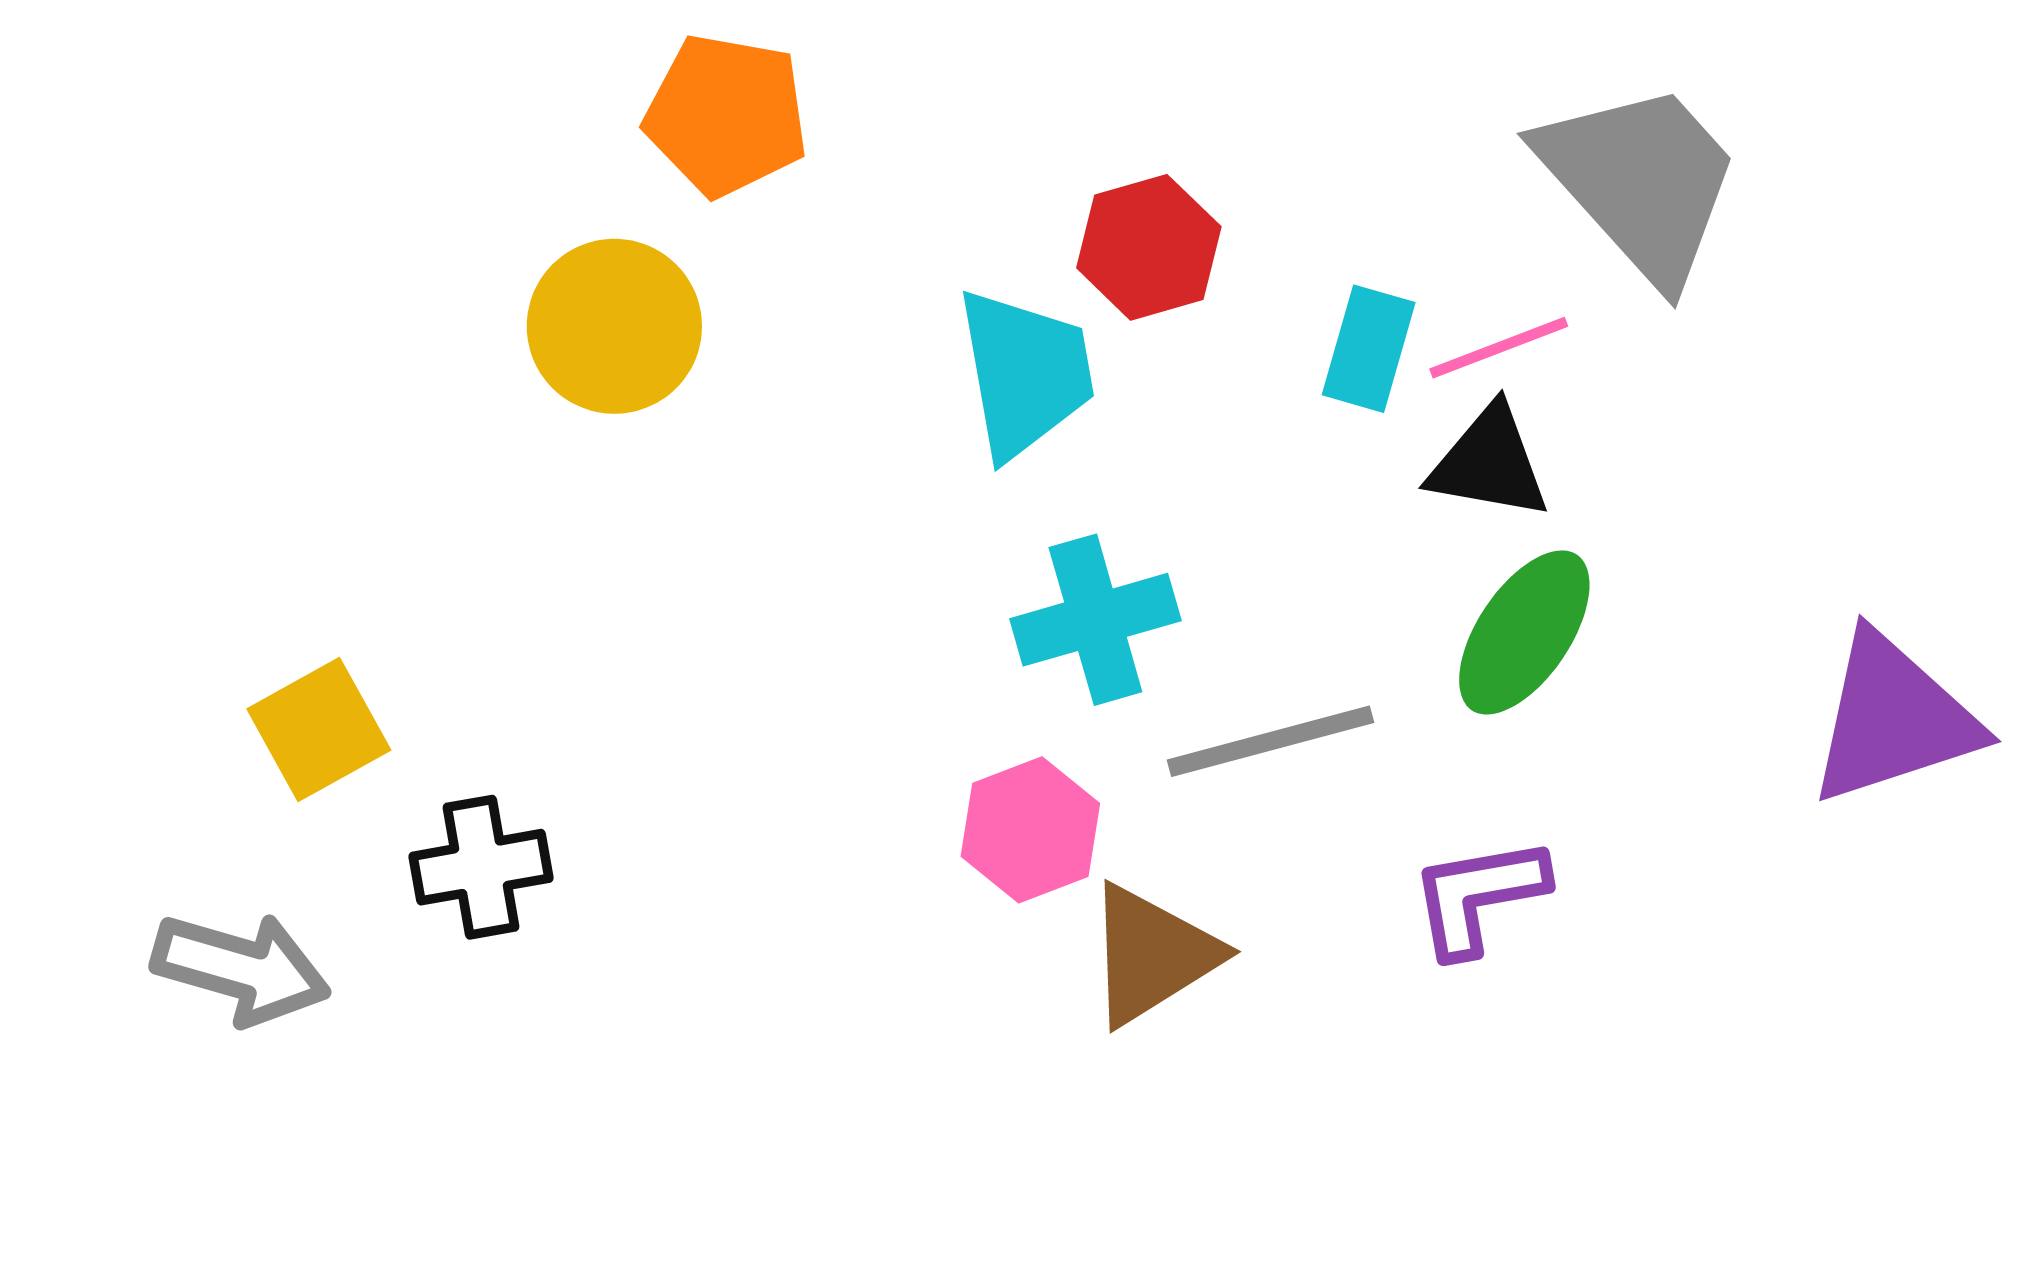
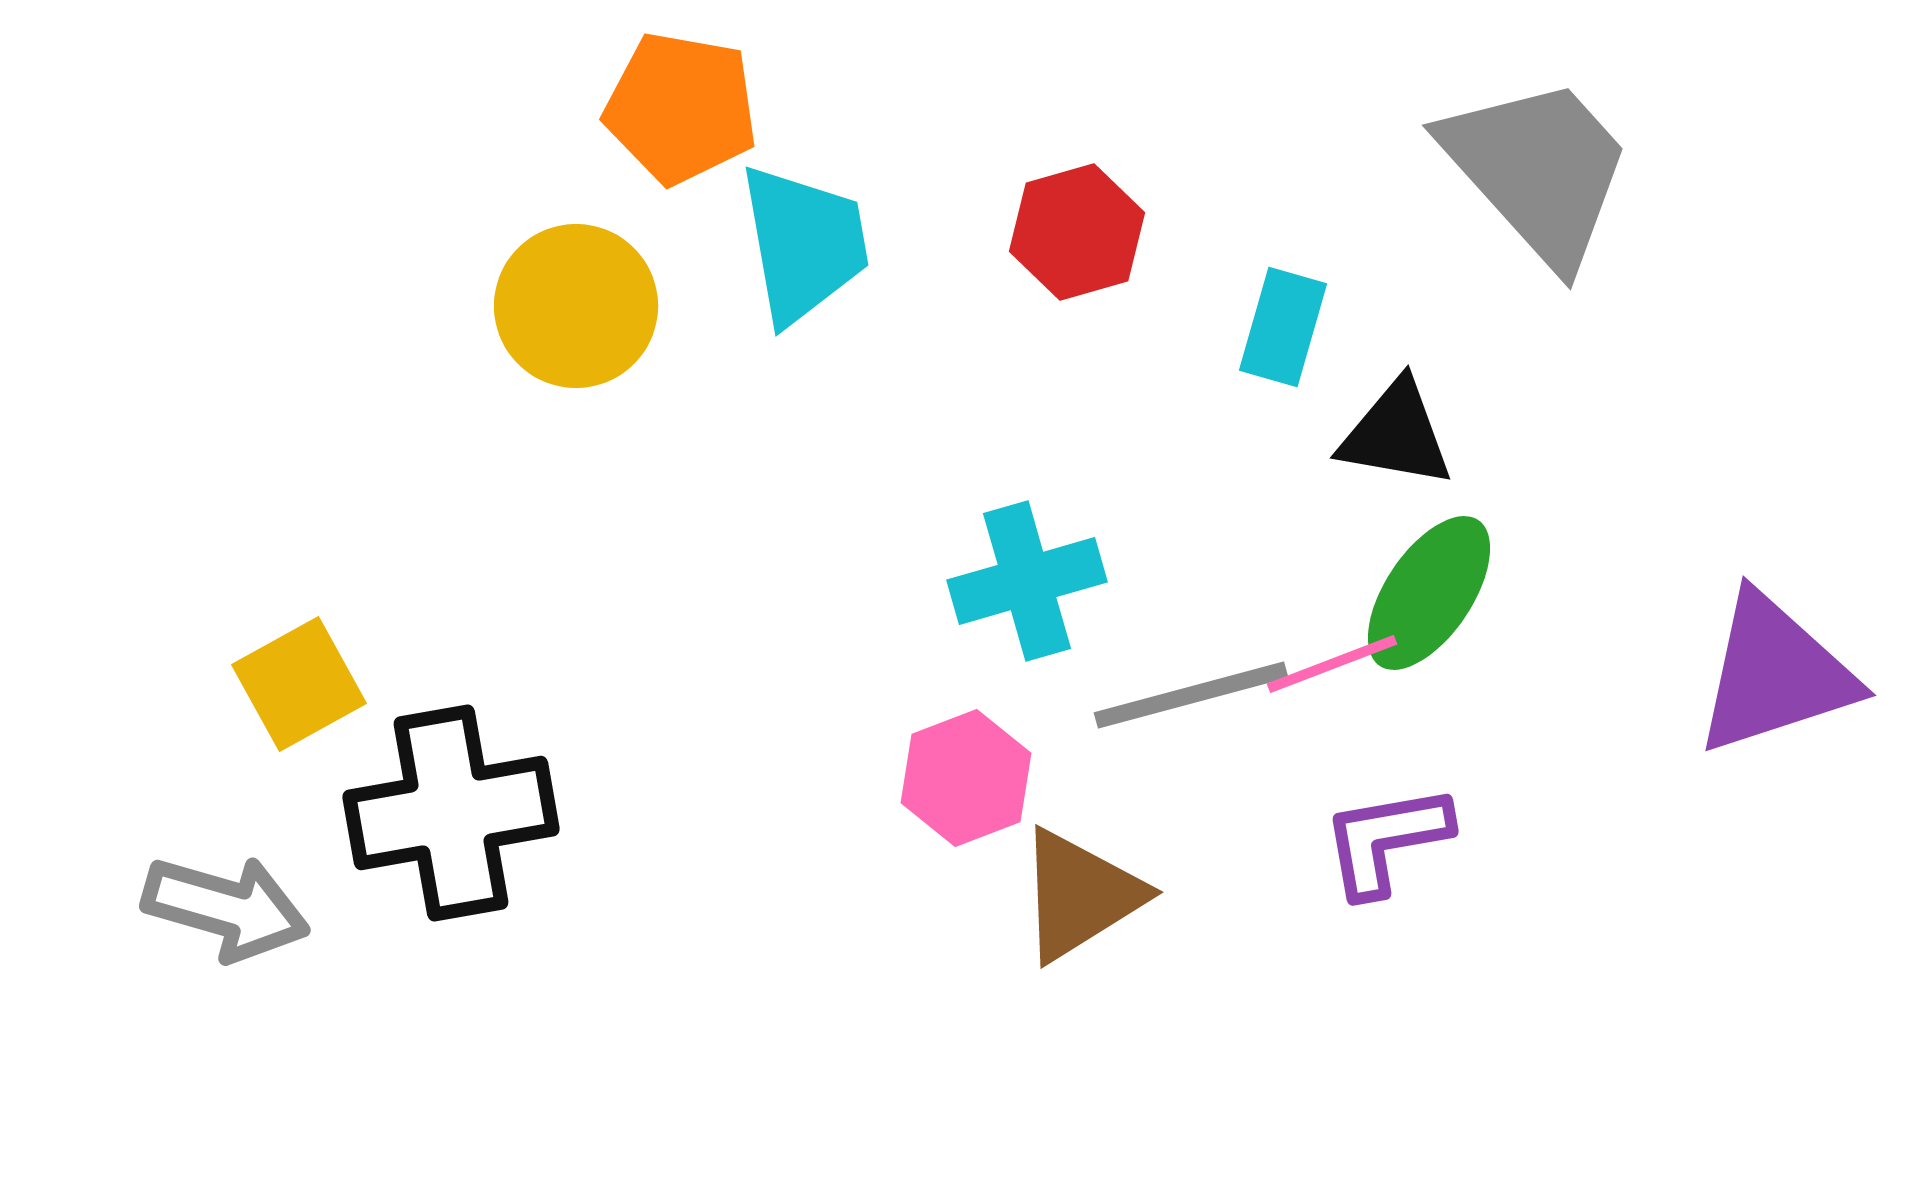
pink line: (1499, 348) -> (1332, 664), moved
cyan trapezoid: (1025, 373) -> (804, 244), moved
black cross: (481, 867) -> (451, 813), size x1.6

